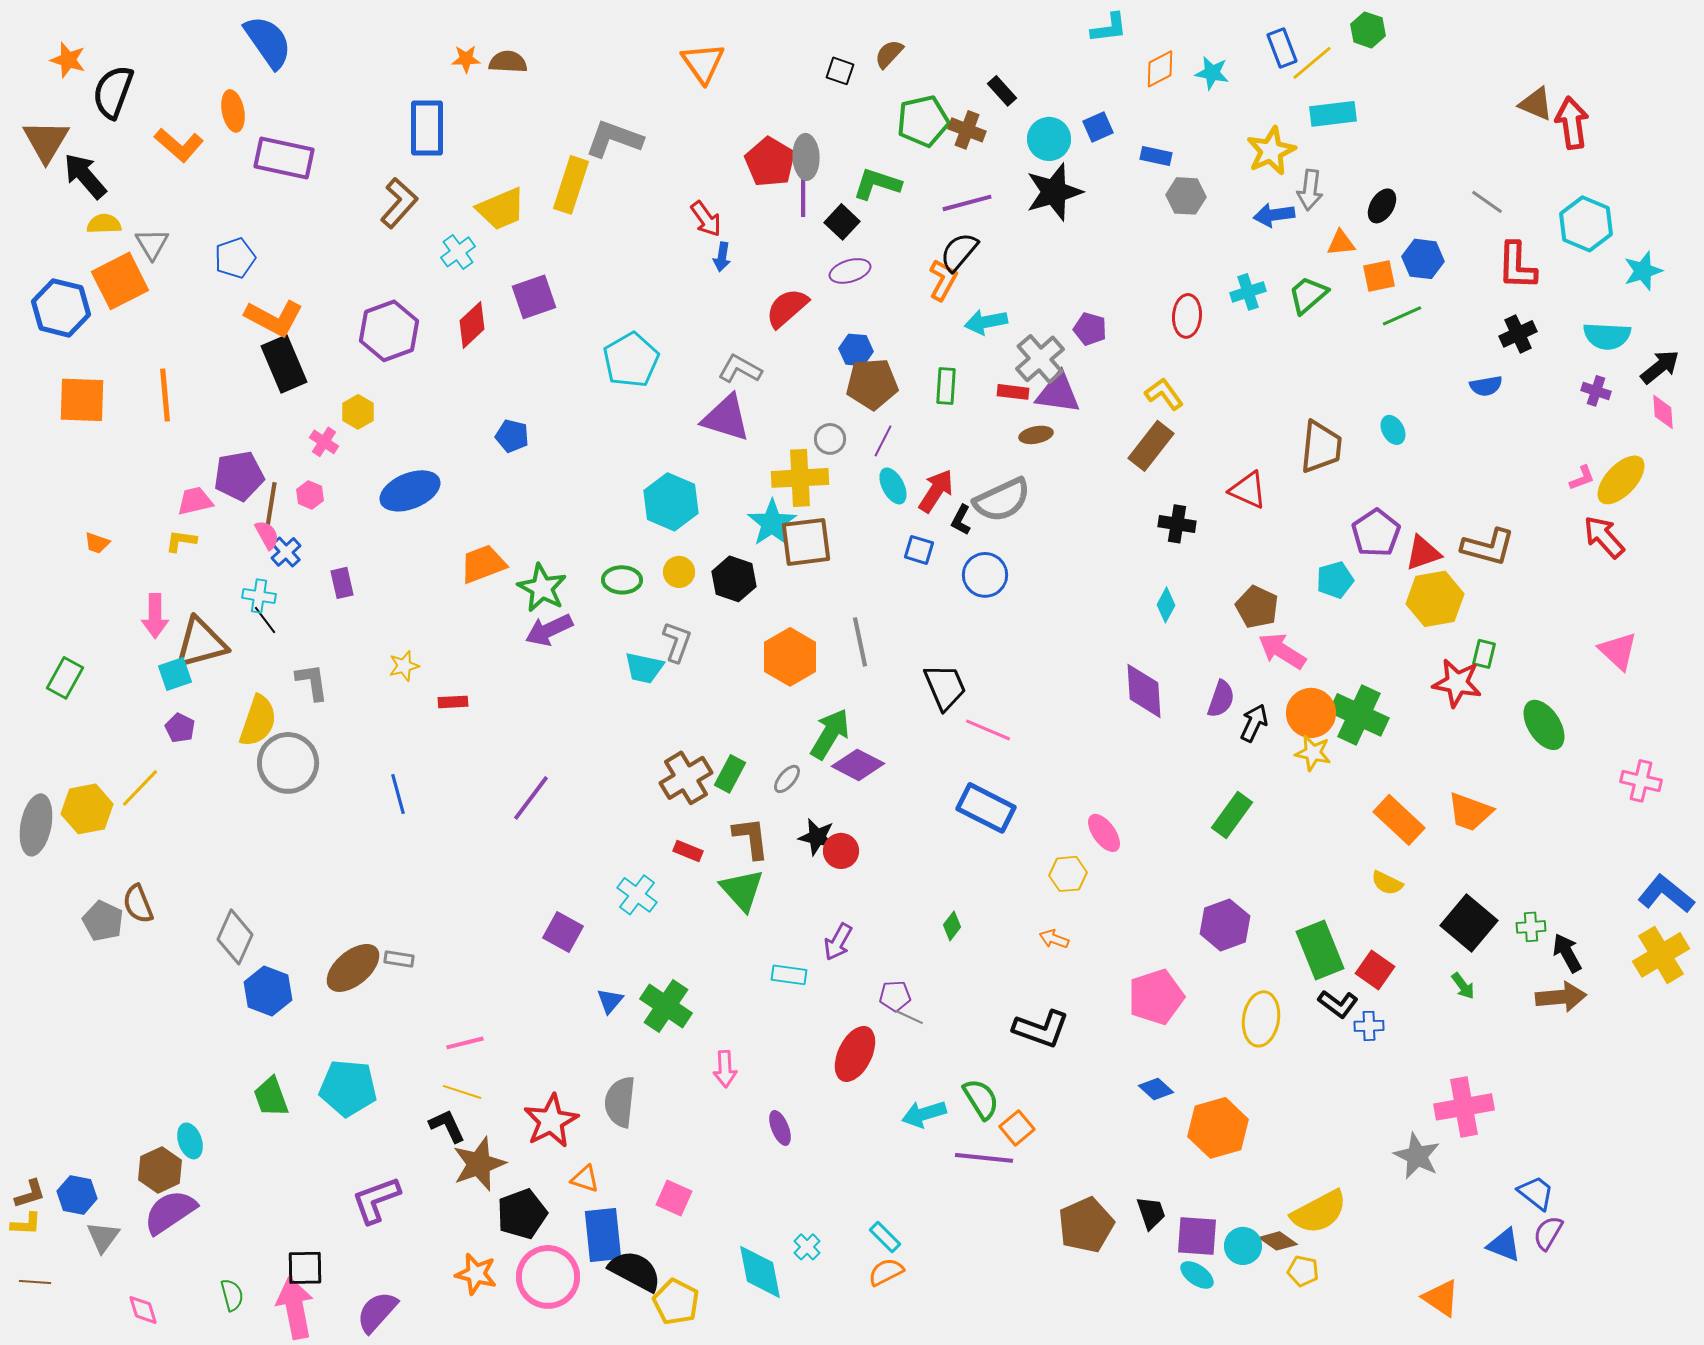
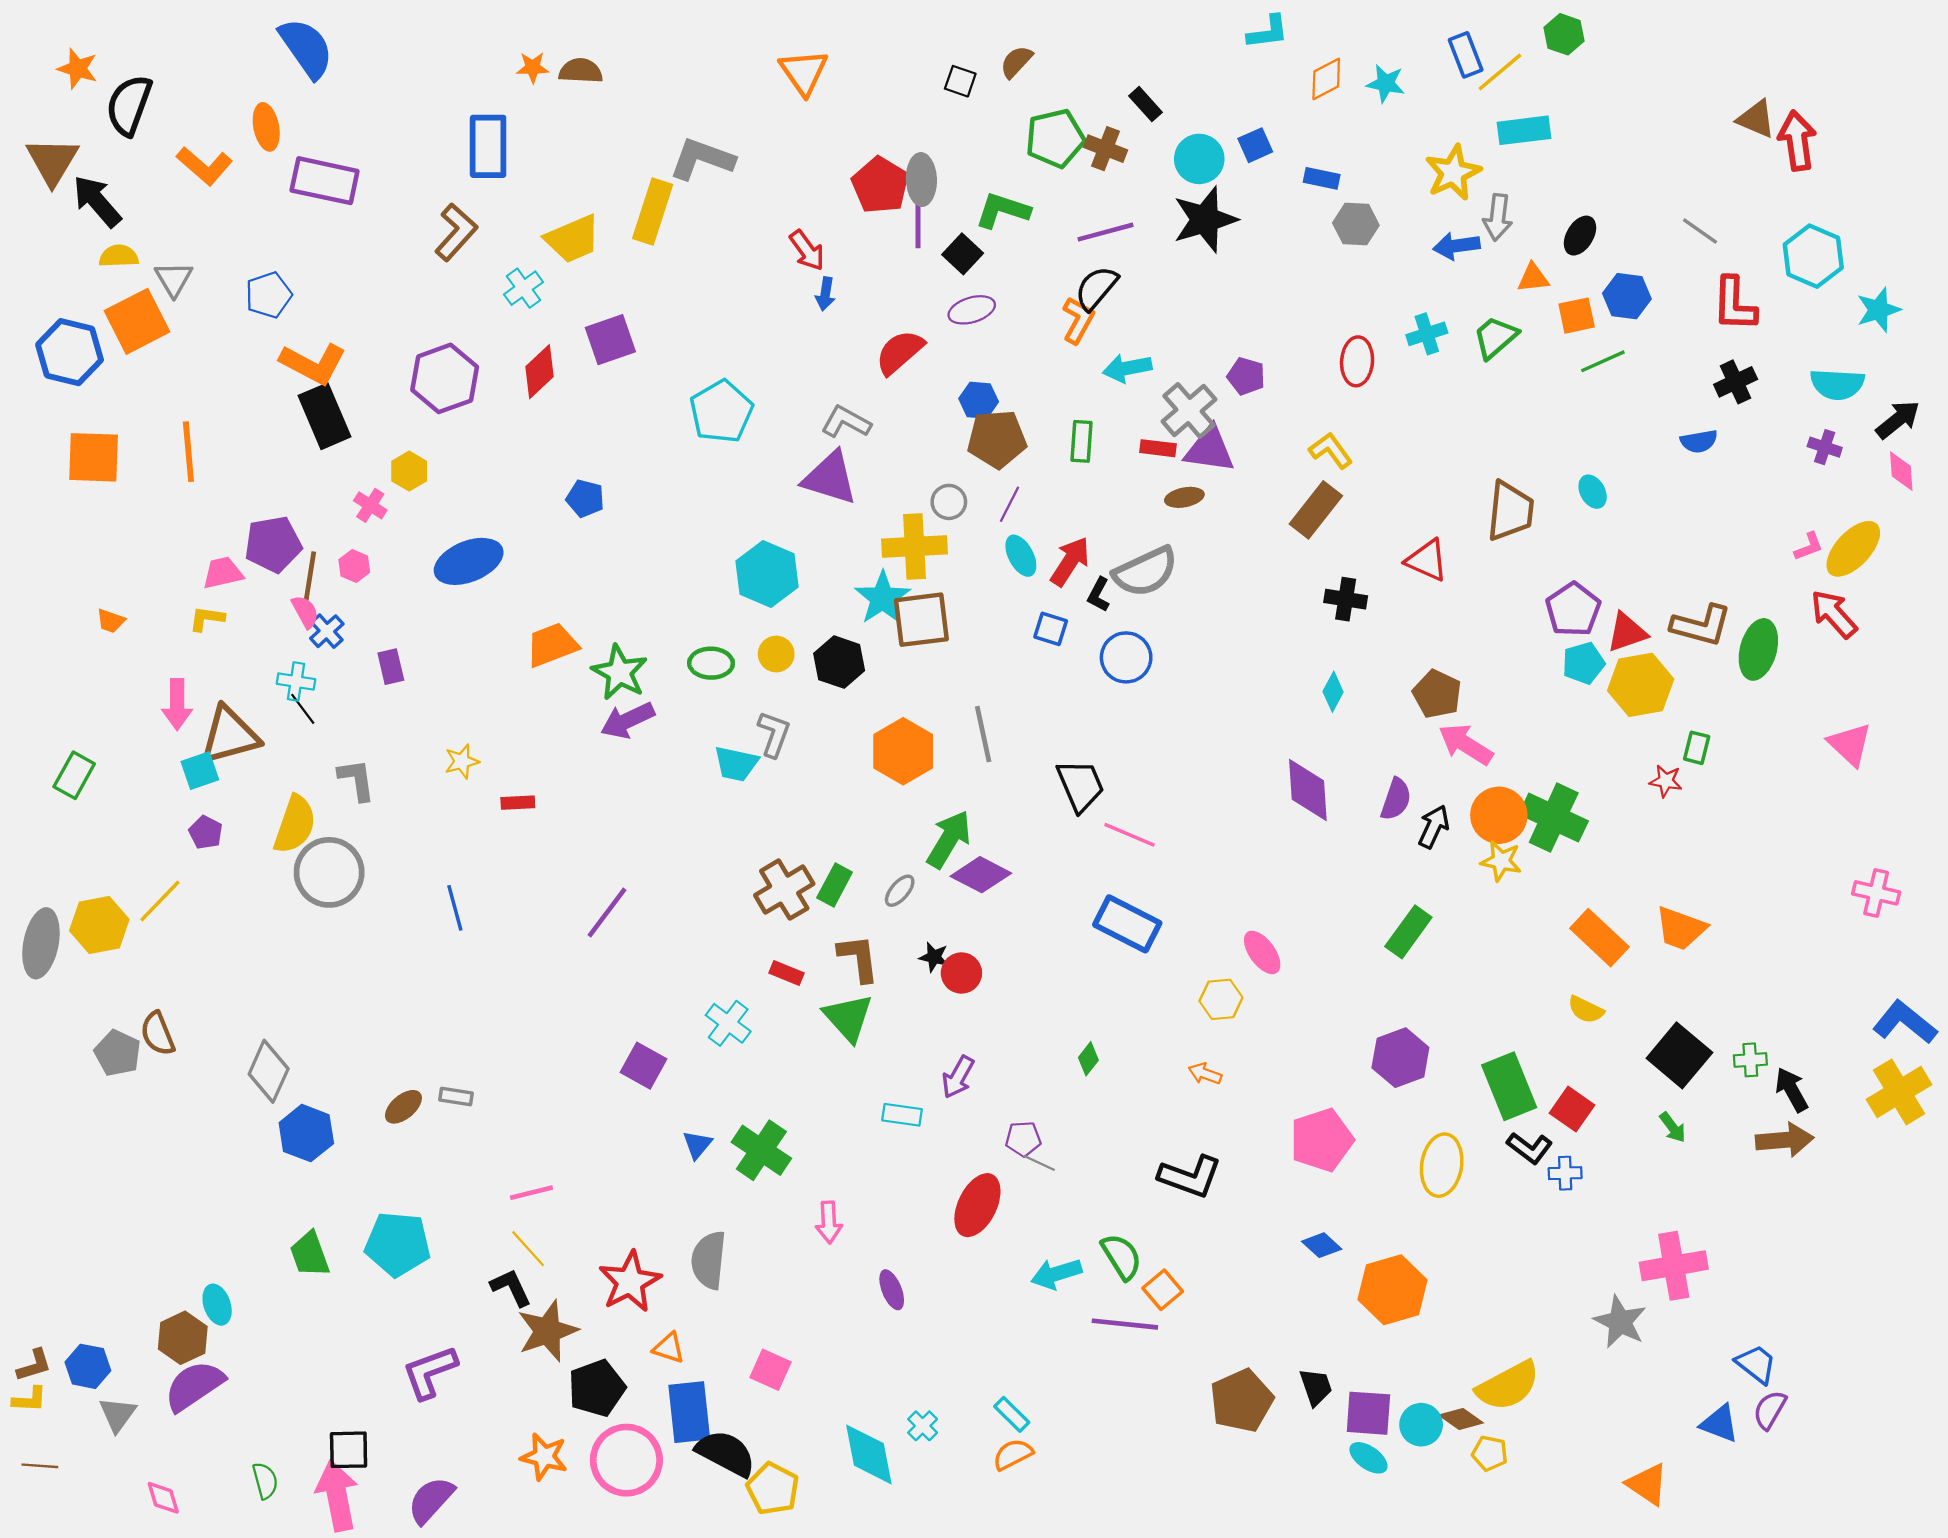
cyan pentagon: (1335, 580) -> (1583, 663), moved
red star: (1457, 683) -> (1666, 781), size x0.6
green ellipse: (1544, 725) -> (1758, 649), moved, turned 48
black star: (817, 837) -> (934, 957), size x0.7
brown ellipse: (353, 968) -> (403, 1107), size x0.6
yellow line: (462, 1092) -> (528, 1249), turned 30

